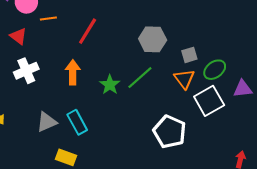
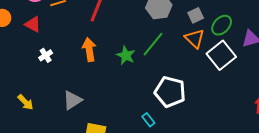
white cross: (26, 71) -> (46, 55), size x0.6
cyan rectangle: (77, 122) -> (148, 120), moved, size x0.6
white pentagon: (170, 132) -> (170, 92), moved

